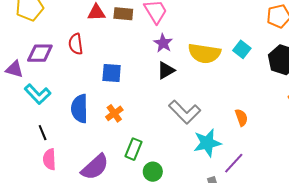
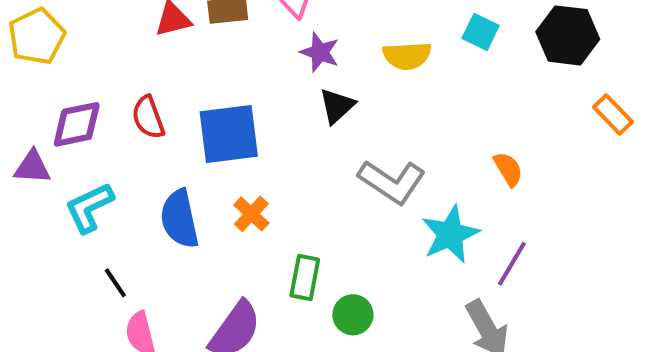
red semicircle: (76, 44) -> (148, 117), moved
yellow semicircle: (204, 53) -> (407, 56), size x0.7
blue square: (112, 73) -> (229, 134), size x1.5
cyan L-shape: (38, 94) -> (89, 208), turned 120

